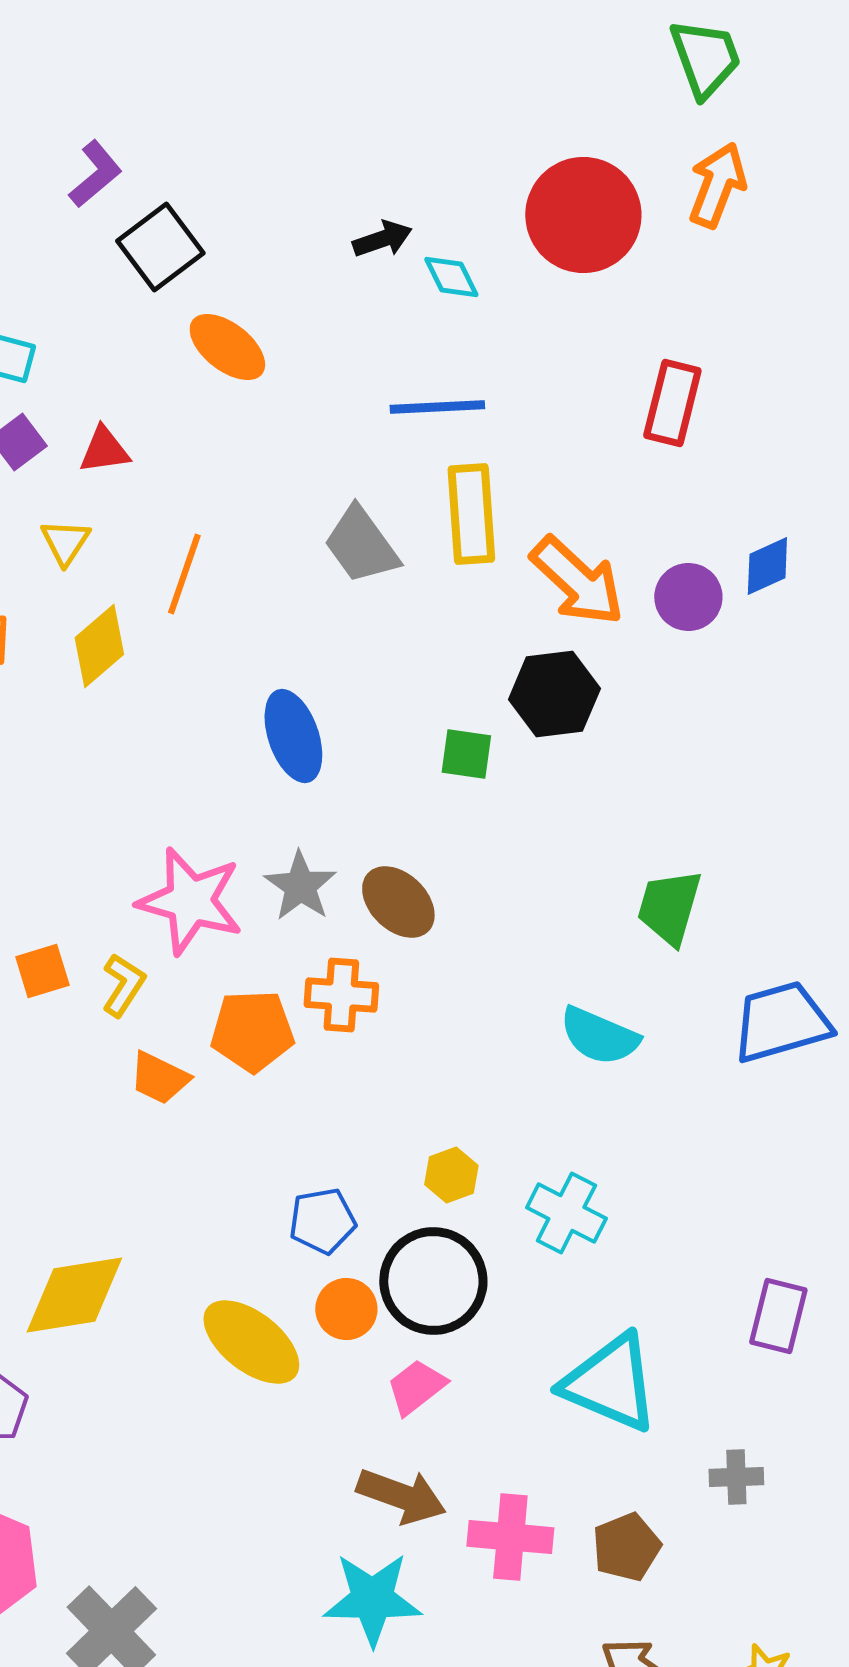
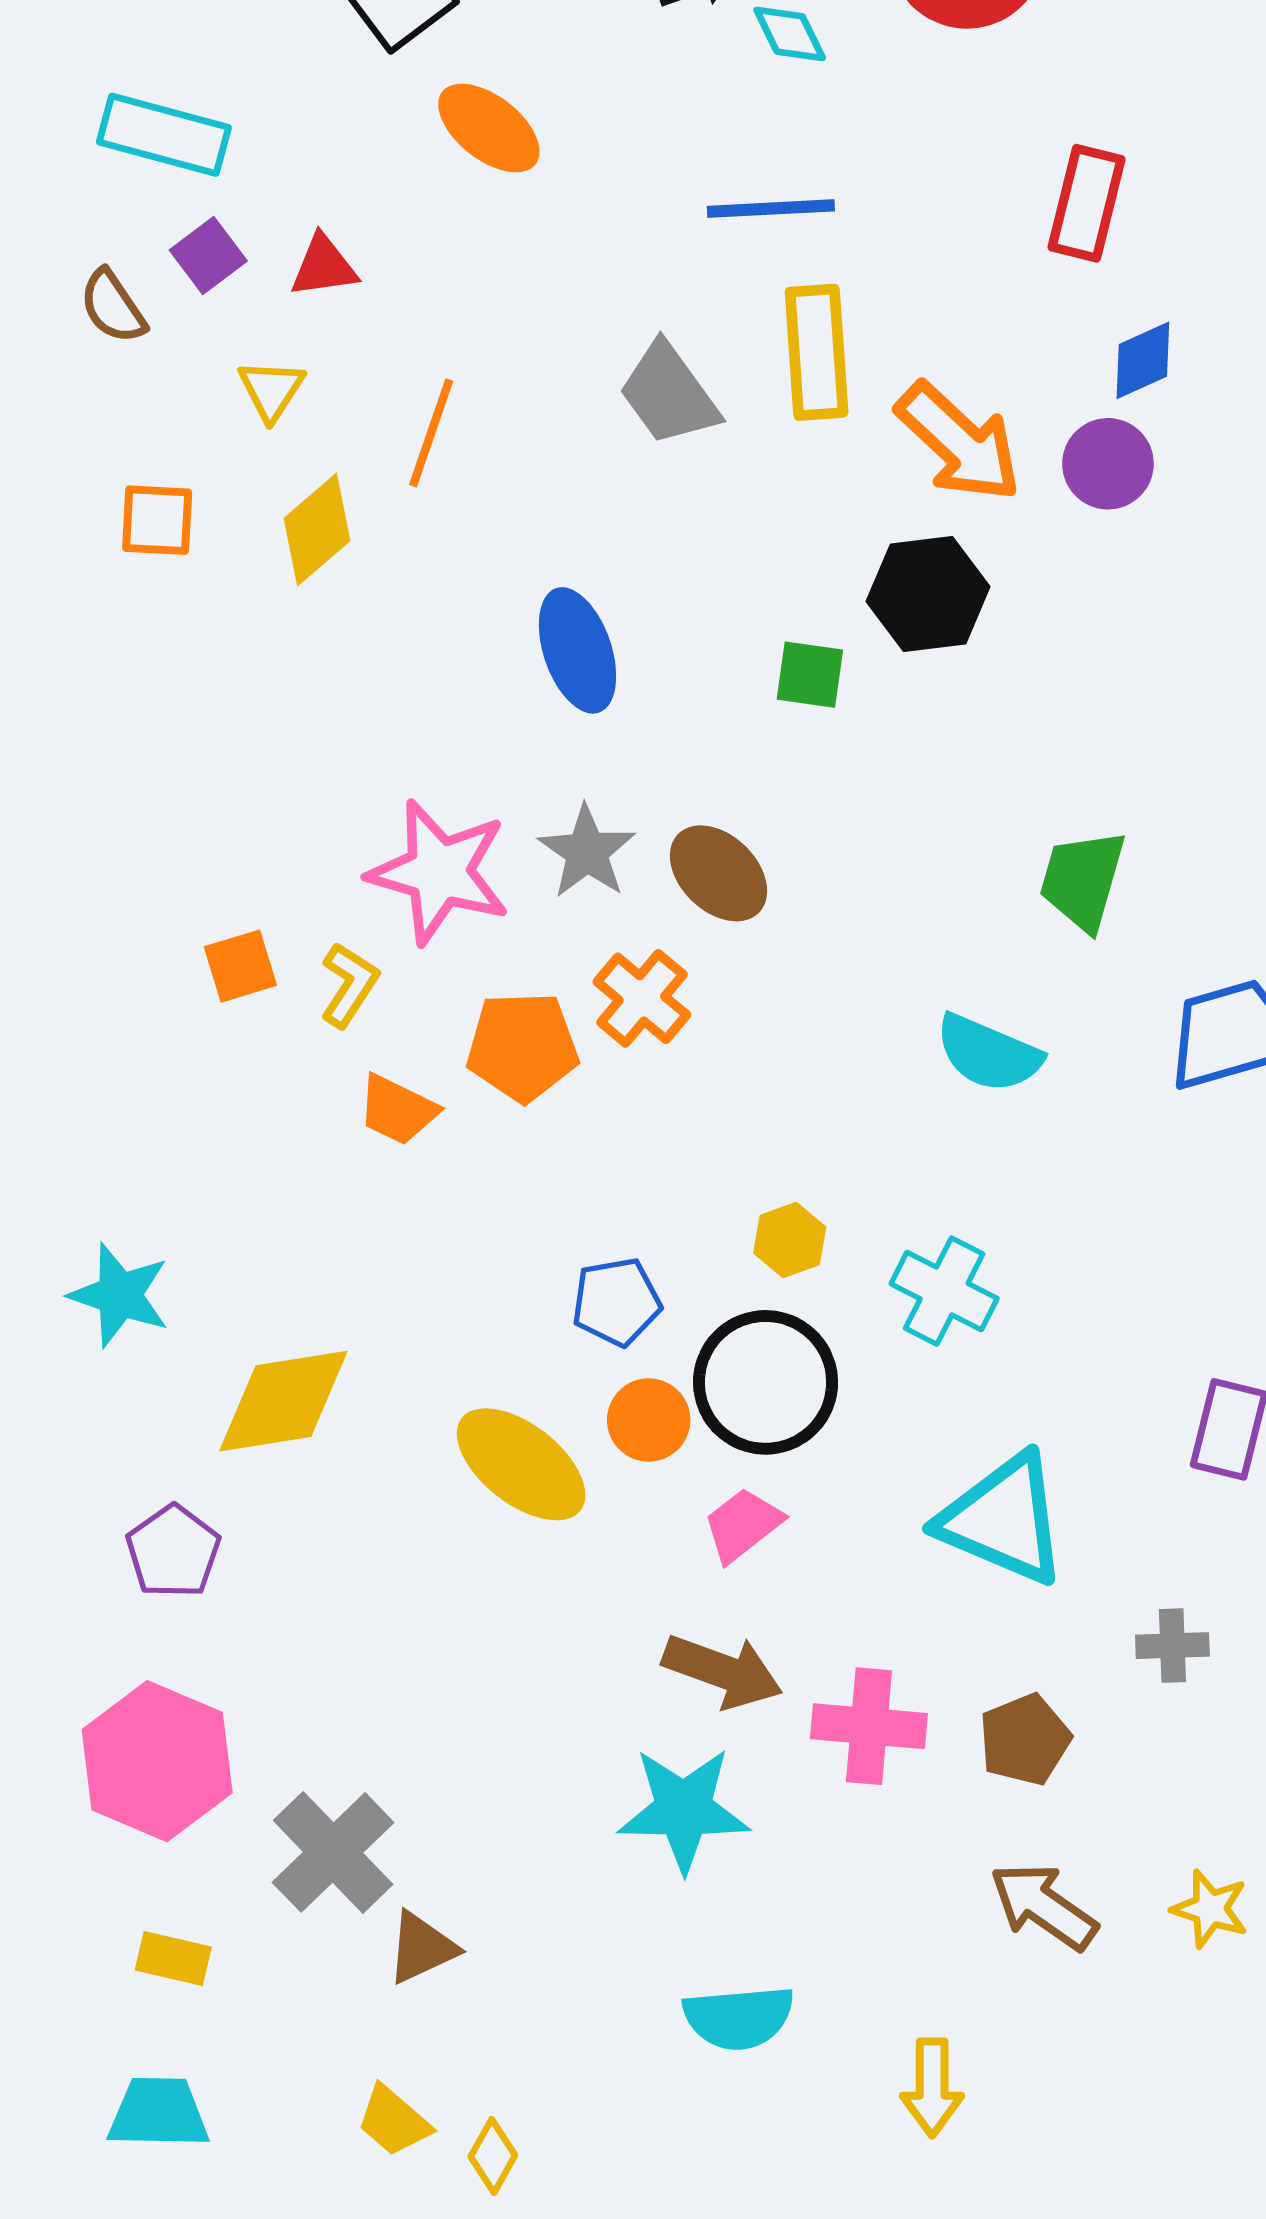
blue diamond: (767, 566) -> (1143, 360), moved
orange cross: (341, 995) -> (642, 998), turned 36

